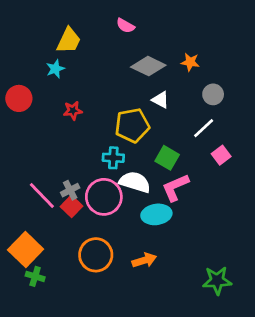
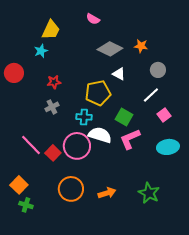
gray cross: (70, 190) -> (52, 107), moved
cyan ellipse: (156, 214) -> (168, 147), moved
orange square: (26, 249) -> (19, 185), size x0.7
green star: (217, 280) -> (149, 193), moved, turned 30

